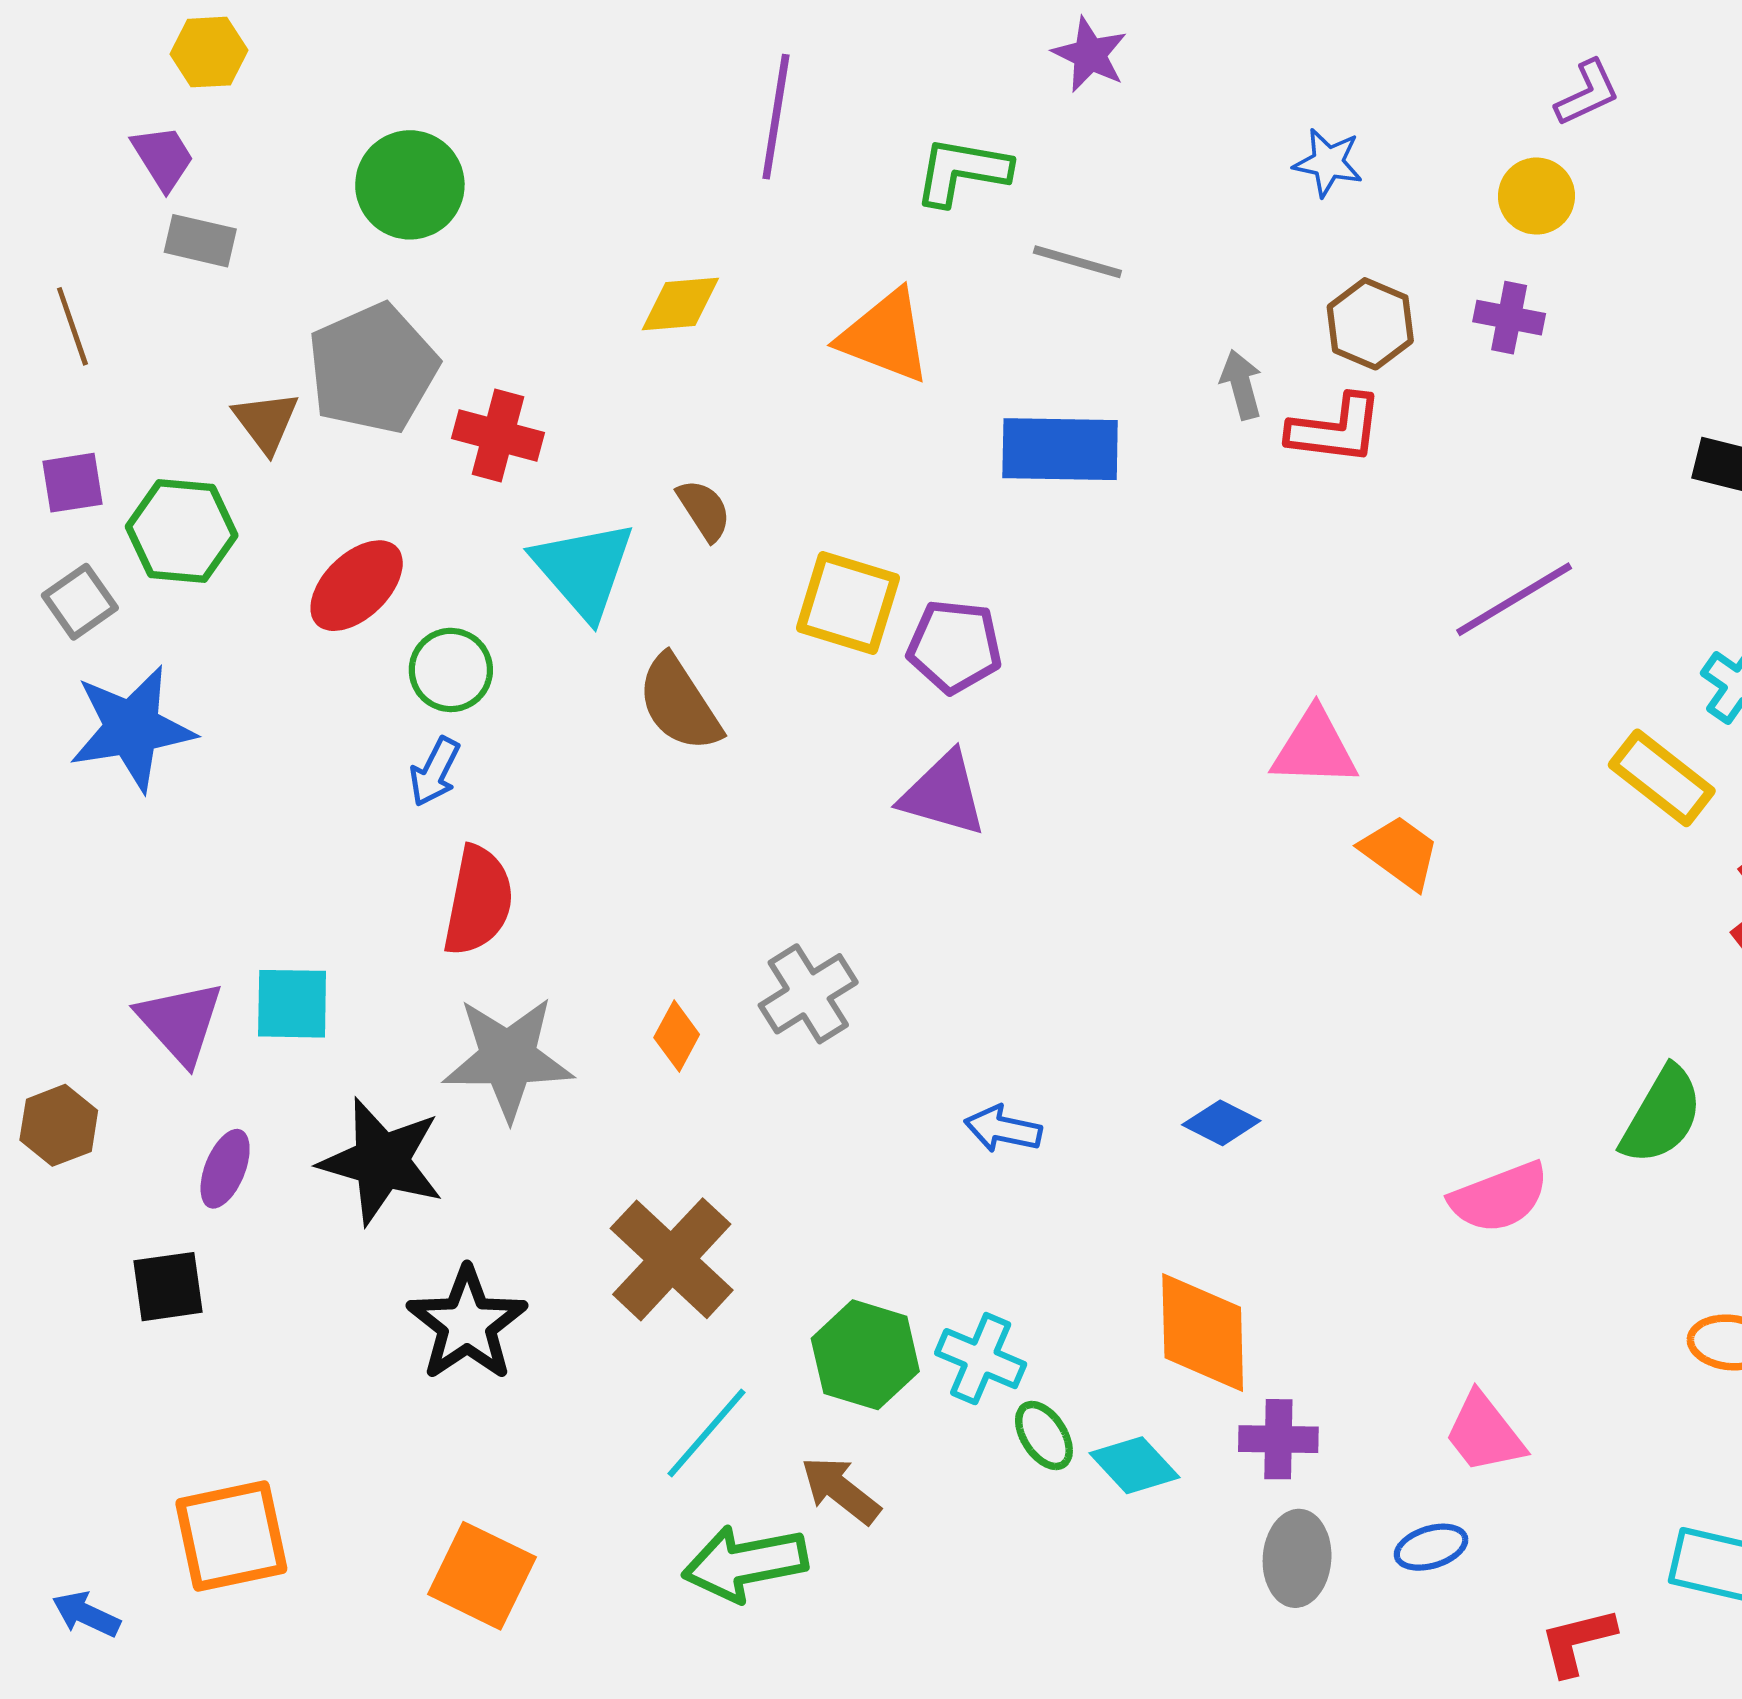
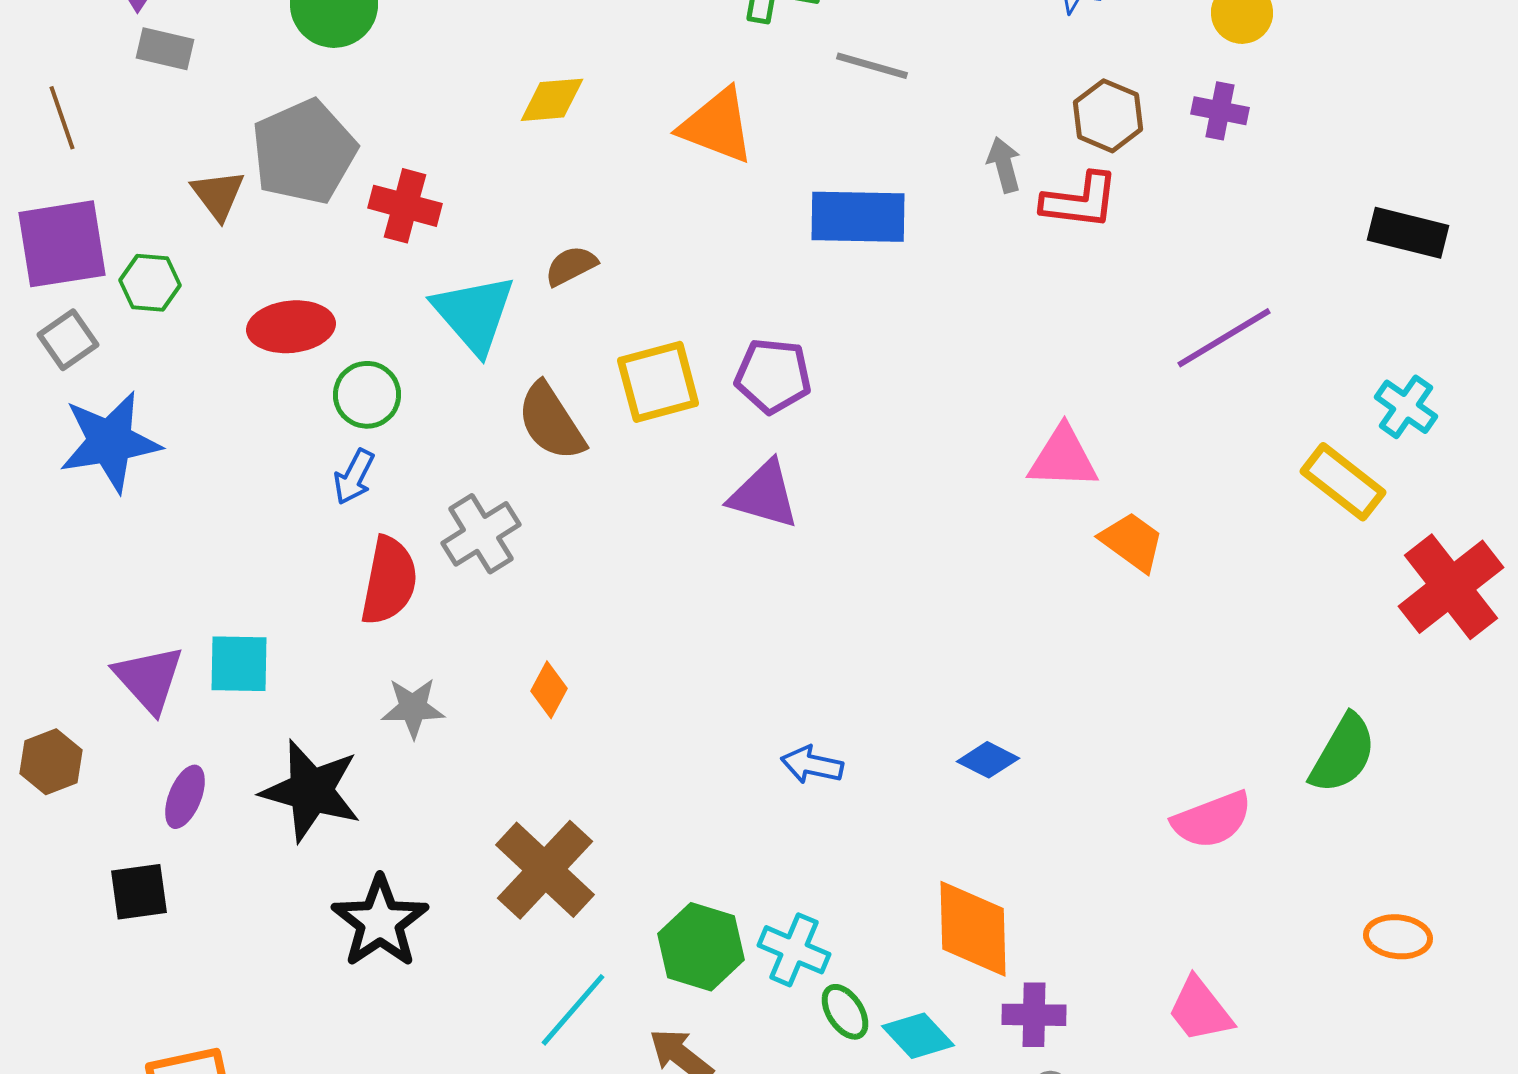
purple square: (72, 483) -> (62, 244), size x1.8
brown semicircle: (704, 510) -> (571, 266), turned -84
green hexagon: (182, 531) -> (150, 283), size x0.7
red ellipse: (357, 586) -> (291, 327), turned 38
yellow square: (848, 603) -> (658, 382), moved, turned -32
gray cross: (808, 994) -> (481, 534), moved
gray star: (508, 1058) -> (413, 708), size x0.6

